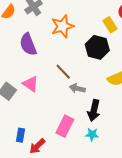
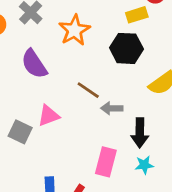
yellow rectangle: (110, 25) -> (137, 15), turned -63
pink triangle: (31, 84) -> (49, 116), turned -42

